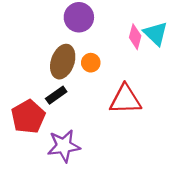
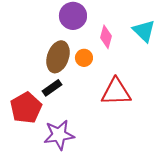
pink diamond: (135, 37) -> (106, 37), moved

